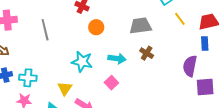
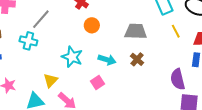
gray line: (45, 30) -> (41, 19), turned 45
purple semicircle: (190, 66) -> (178, 79), turned -35
cyan cross: (28, 78) -> (28, 41), moved

